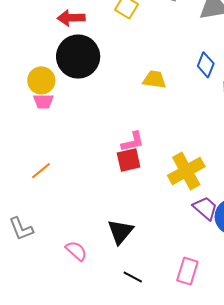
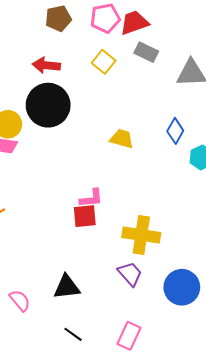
yellow cross: (186, 171) -> (141, 235), turned 30
purple trapezoid: (205, 208) -> (130, 274), moved
black triangle: (120, 232) -> (67, 287), turned 36

